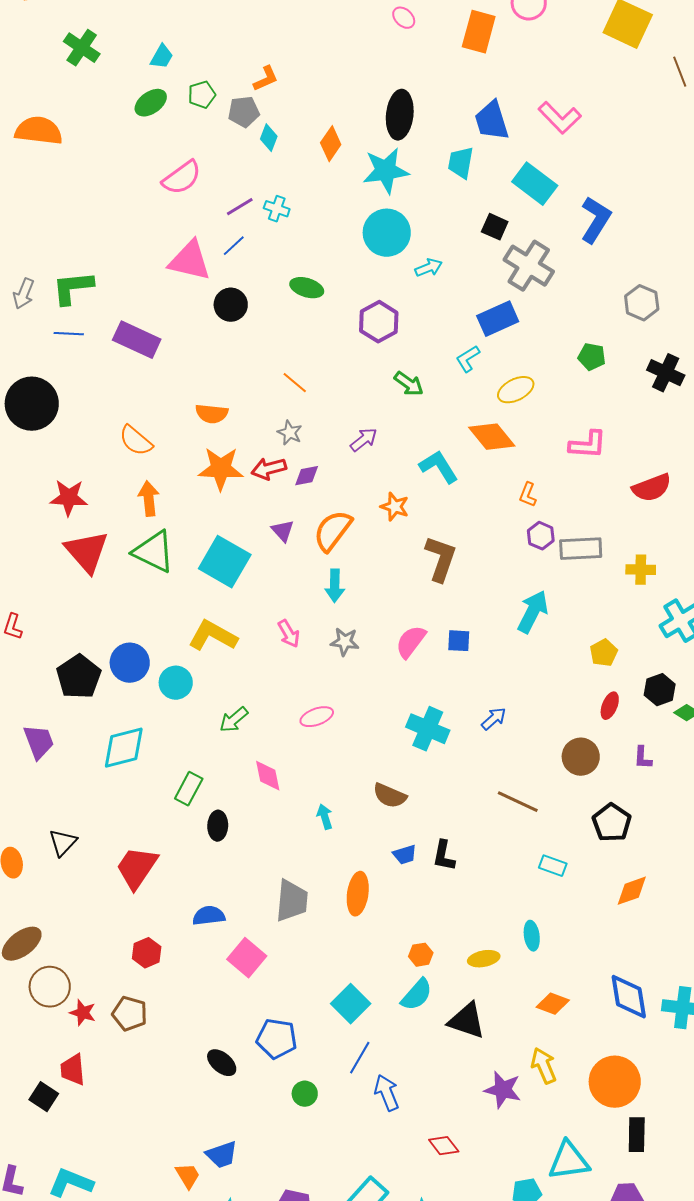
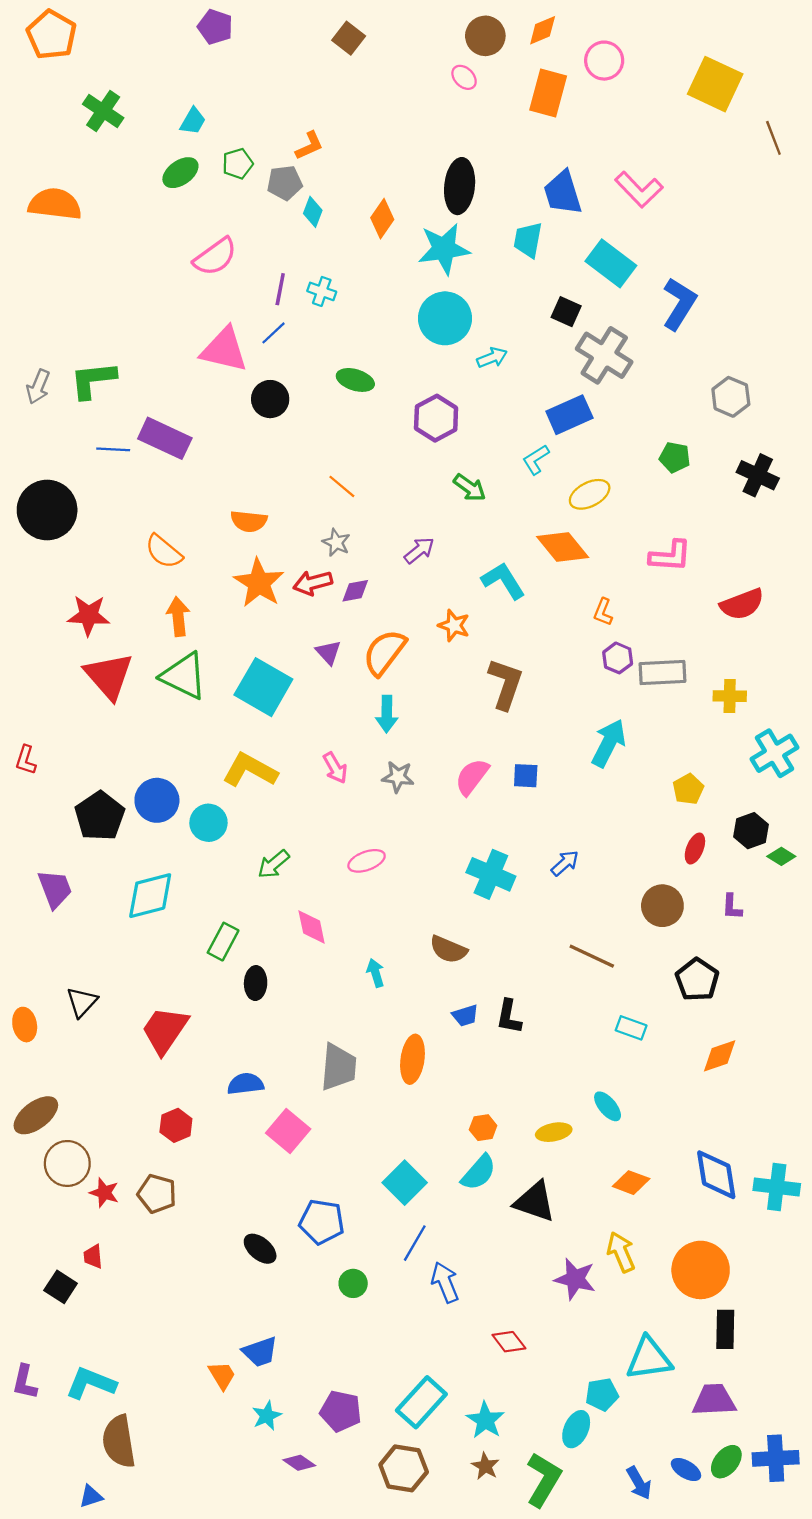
purple line: (240, 207) -> (280, 289), turned -48
blue line: (69, 334) -> (113, 449), moved
orange star: (221, 469) -> (259, 583), turned 30
cyan ellipse: (532, 936) -> (608, 1106), turned -32
red trapezoid: (73, 1070) -> (93, 1257), size x0.7

